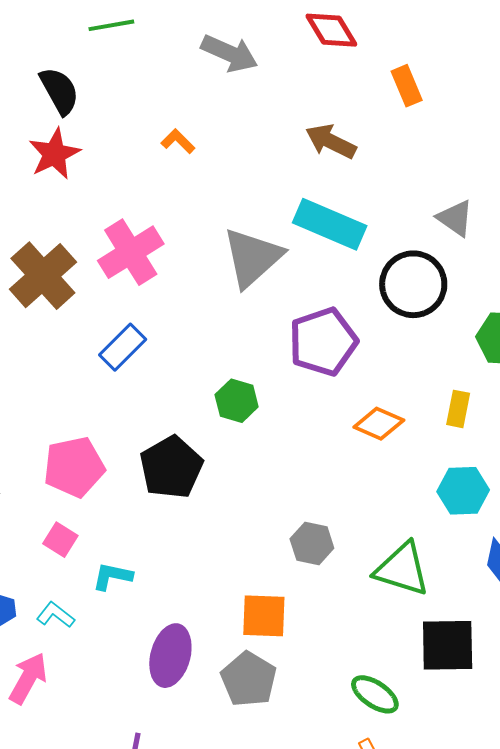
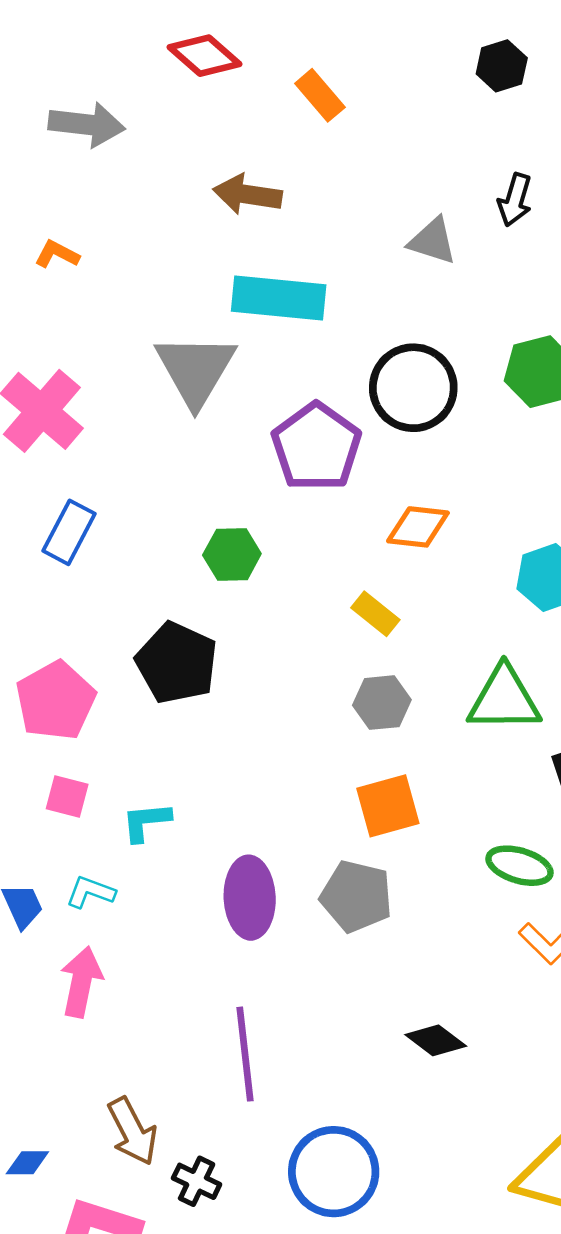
black circle: (413, 284) -> (413, 388), moved
yellow rectangle: (458, 409) -> (375, 614), moved, turned -45
orange square: (264, 616) -> (388, 806), moved

